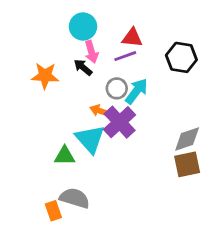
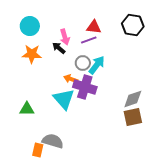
cyan circle: (83, 26) -> (30, 26), moved
black hexagon: (181, 57) -> (133, 25), moved
purple cross: (120, 122) -> (85, 87), turned -30
green triangle: (65, 156) -> (27, 109), moved
orange rectangle: (53, 211) -> (38, 150), turned 32

